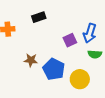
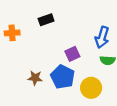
purple square: (70, 40) -> (72, 54), moved
brown star: (31, 60) -> (35, 78), moved

